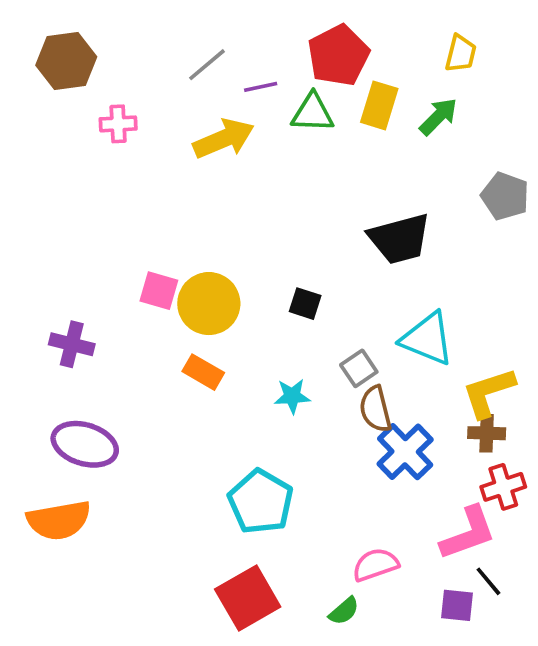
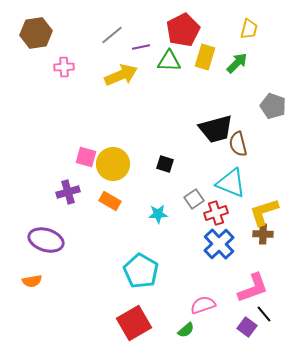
purple cross: (72, 344) -> (68, 192), moved, turned -30
brown semicircle: (375, 409) -> (238, 144), moved
red cross: (503, 487) -> (216, 213), moved
orange semicircle: (59, 520) -> (32, 281), size x0.6
purple square: (457, 605) -> (247, 327), turned 30

